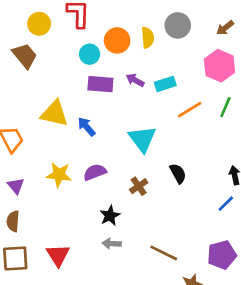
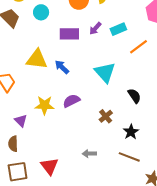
cyan circle: (90, 54) -> (41, 12), moved
purple arrow: (135, 80) -> (95, 28), turned -72
purple triangle: (16, 186) -> (21, 121), moved
brown cross: (139, 186) -> (106, 116), moved
black star: (110, 216) -> (131, 132), moved

